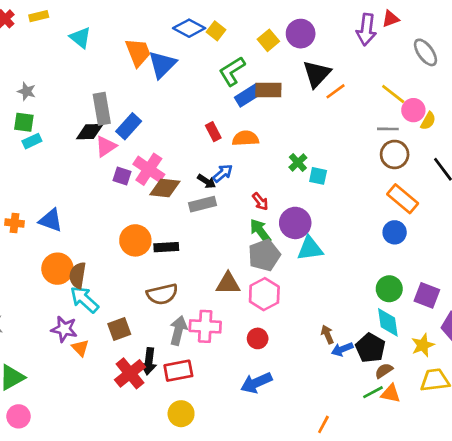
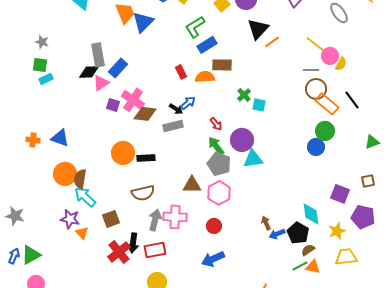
brown rectangle: (268, 90) -> (222, 65), moved
orange rectangle: (403, 199) -> (327, 104), moved
gray pentagon: (264, 255) -> (219, 164), turned -30
green circle: (389, 289) -> (325, 131), moved

